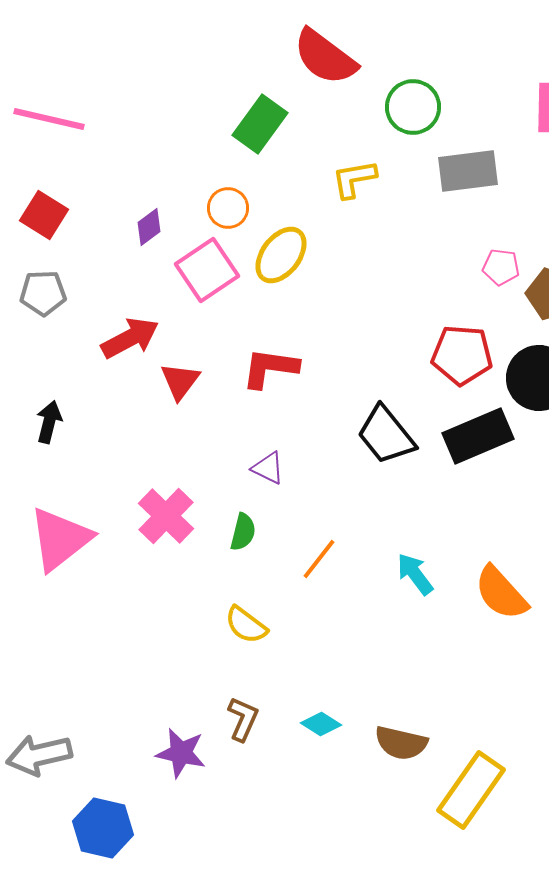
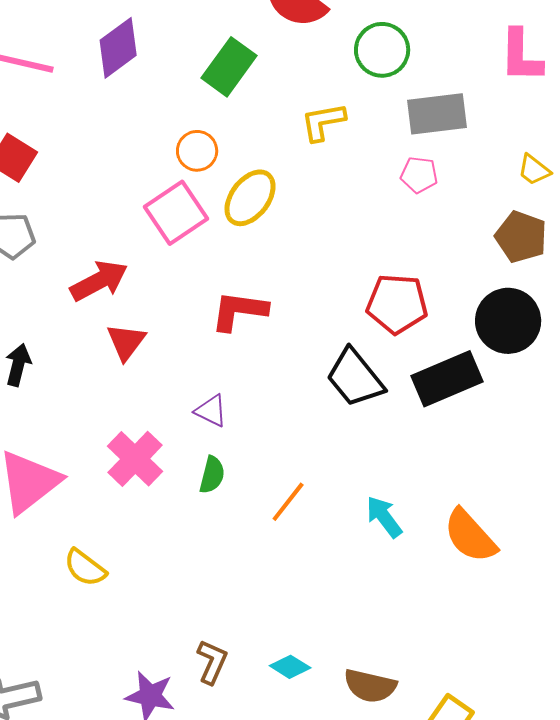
purple diamond: (149, 227) -> (118, 48), moved, size x1.6
pink pentagon: (501, 267) -> (419, 175), moved
red pentagon: (462, 355) -> (397, 304), moved
red triangle: (180, 381) -> (126, 342), moved
purple triangle: (268, 468) -> (211, 411), moved
yellow semicircle: (246, 625) -> (85, 568), moved

